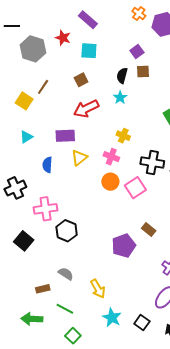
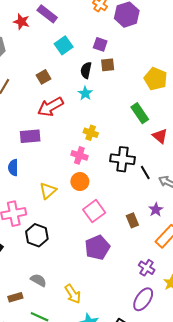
red star: (63, 38) -> (21, 22), moved
cyan square: (89, 51) -> (64, 45), moved, turned -36
purple square: (137, 52) -> (100, 44), turned -32
yellow triangle: (79, 158) -> (48, 191), moved
pink square: (135, 188) -> (94, 211), moved
brown rectangle: (149, 229) -> (132, 220), moved, turned 32

